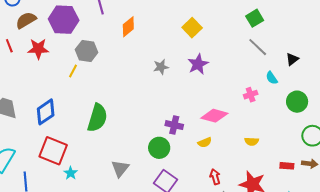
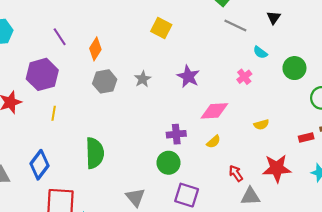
purple hexagon: (64, 20) -> (42, 74), moved
gray hexagon: (87, 51) -> (105, 81), moved
black triangle: (292, 59) -> (274, 18), moved
purple star: (198, 64) -> (188, 76), moved

